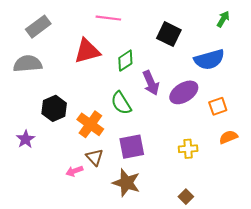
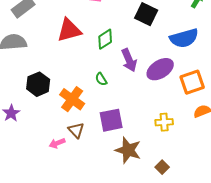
green semicircle: (121, 103) -> (101, 79), size x0.6
orange square: (218, 106) -> (192, 82), size x1.4
brown star: (126, 183) -> (128, 150), moved

